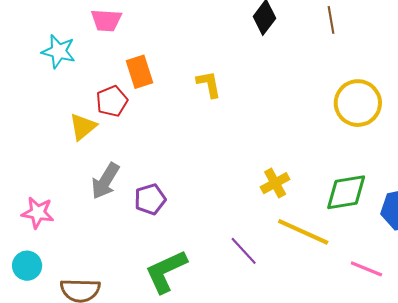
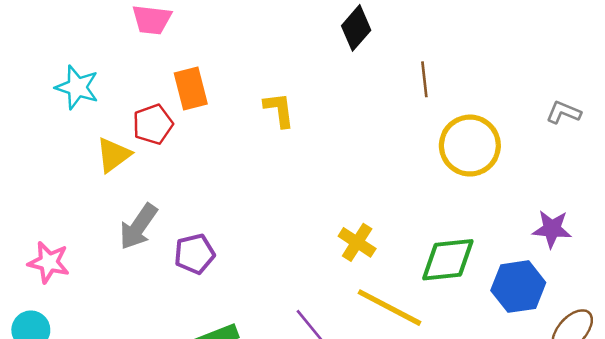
brown line: (331, 20) -> (424, 79), moved
cyan star: (59, 51) -> (77, 87), moved
yellow cross: (275, 183) -> (357, 242), turned -32

